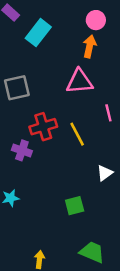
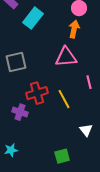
white triangle: (105, 173) -> (86, 130), turned -32

